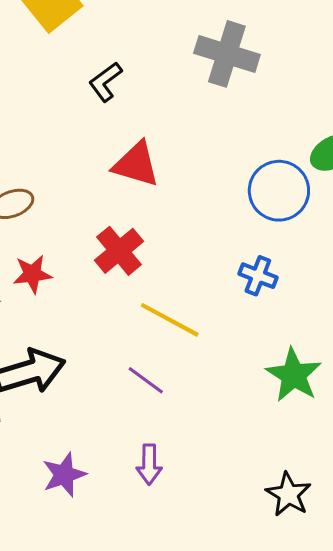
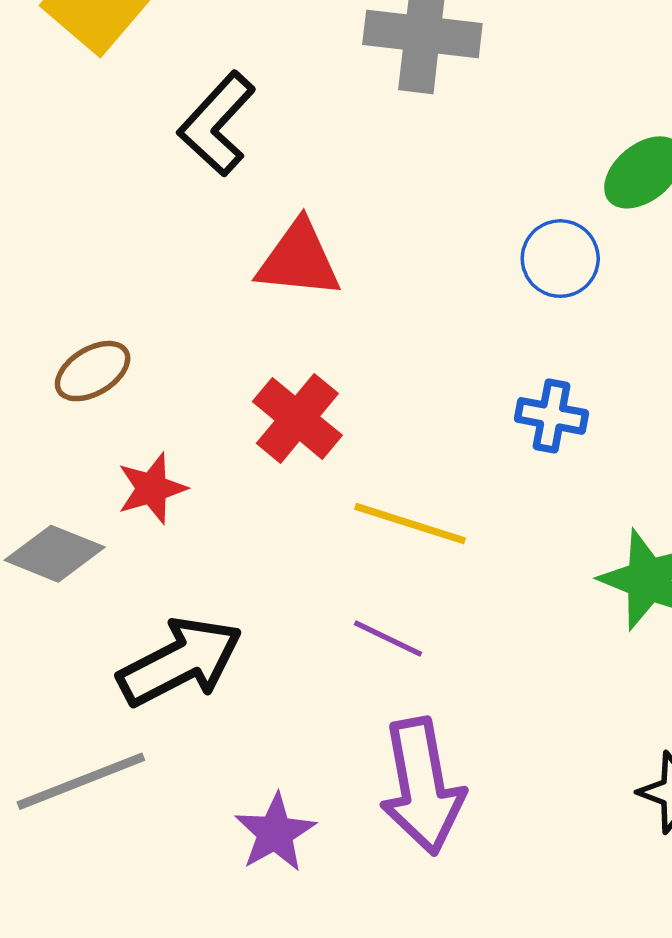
black L-shape: (105, 82) -> (217, 124), size x1.4
blue circle: (279, 191) -> (560, 259), size x0.7
purple arrow: (149, 464) -> (422, 786), size x1.8

